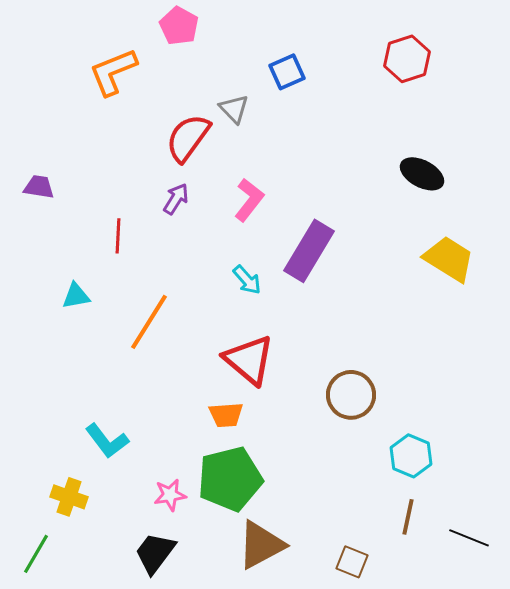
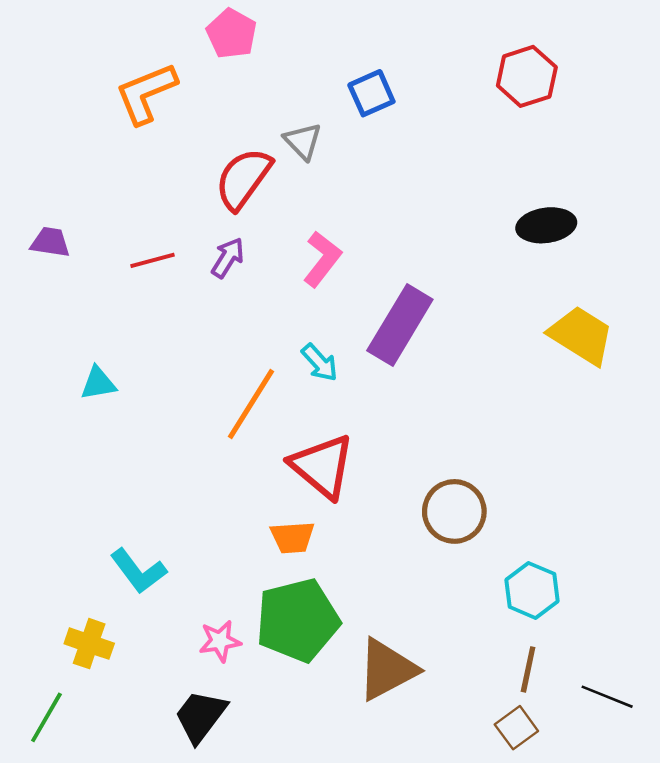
black ellipse: (422, 174) -> (546, 225), turned -36
red line: (118, 236) -> (153, 260), moved, turned 72
orange line: (149, 322) -> (251, 404), moved
brown triangle: (261, 545) -> (387, 669), moved
brown square: (352, 562) -> (516, 728), moved, turned 32

